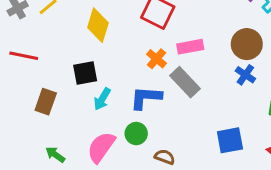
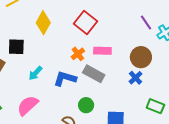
black square: (85, 73) -> (16, 47), moved
gray rectangle: (185, 82) -> (94, 74), turned -30
green circle: (136, 134) -> (86, 105), moved

